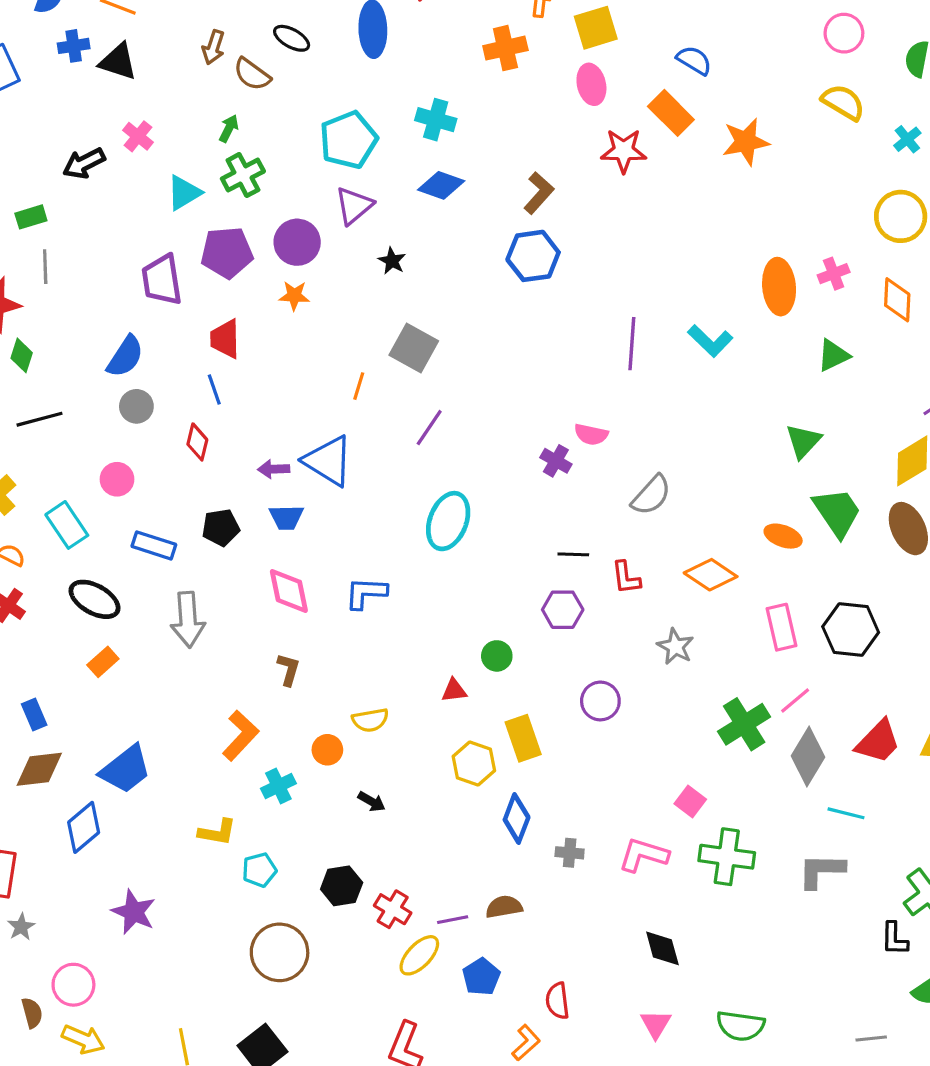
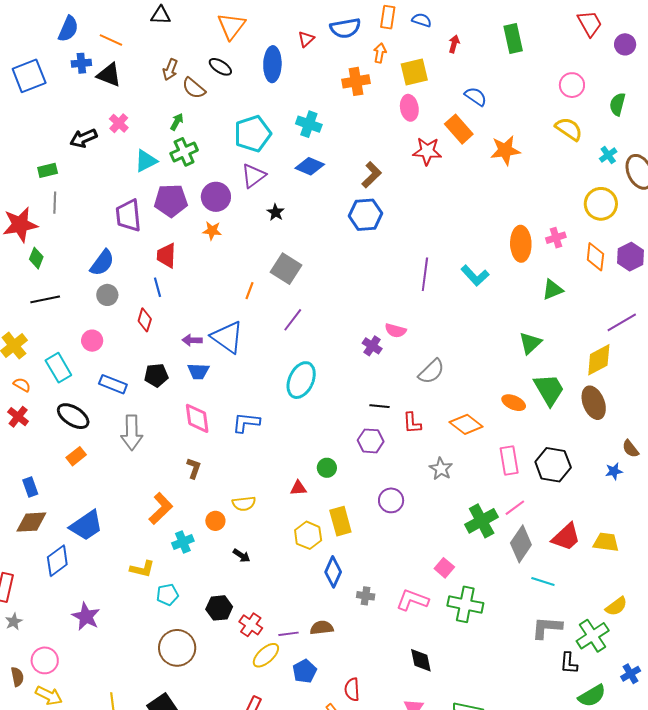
gray L-shape: (821, 871) -> (547, 628), moved

